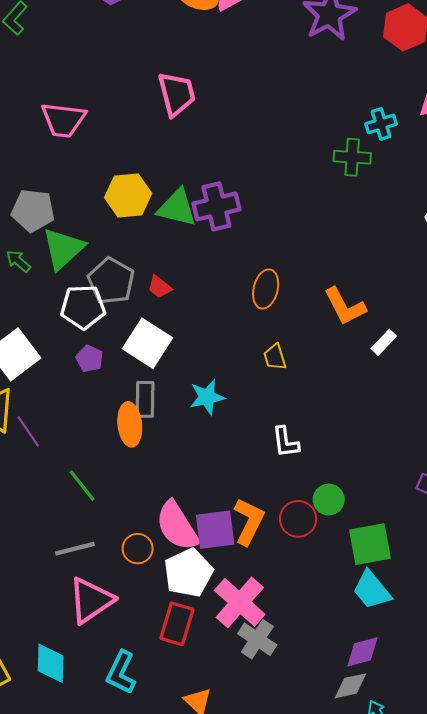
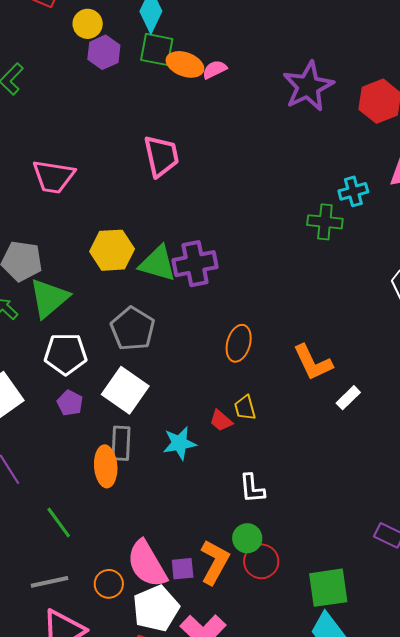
gray pentagon: (111, 281) -> (133, 329), moved
red trapezoid: (159, 287) -> (221, 421), moved
green circle: (329, 500) -> (247, 538), moved
purple square: (215, 530) -> (183, 569), size x0.6

